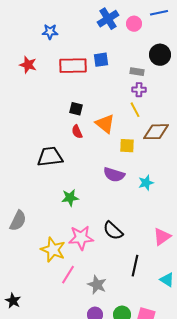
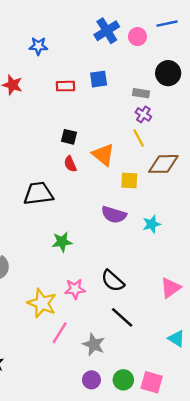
red rectangle: (73, 66) -> (65, 86), size x0.6
purple cross: (139, 90) -> (143, 114), turned 32
pink star: (81, 238) -> (75, 289), size x0.7
black line: (135, 266) -> (122, 317), moved, turned -60

